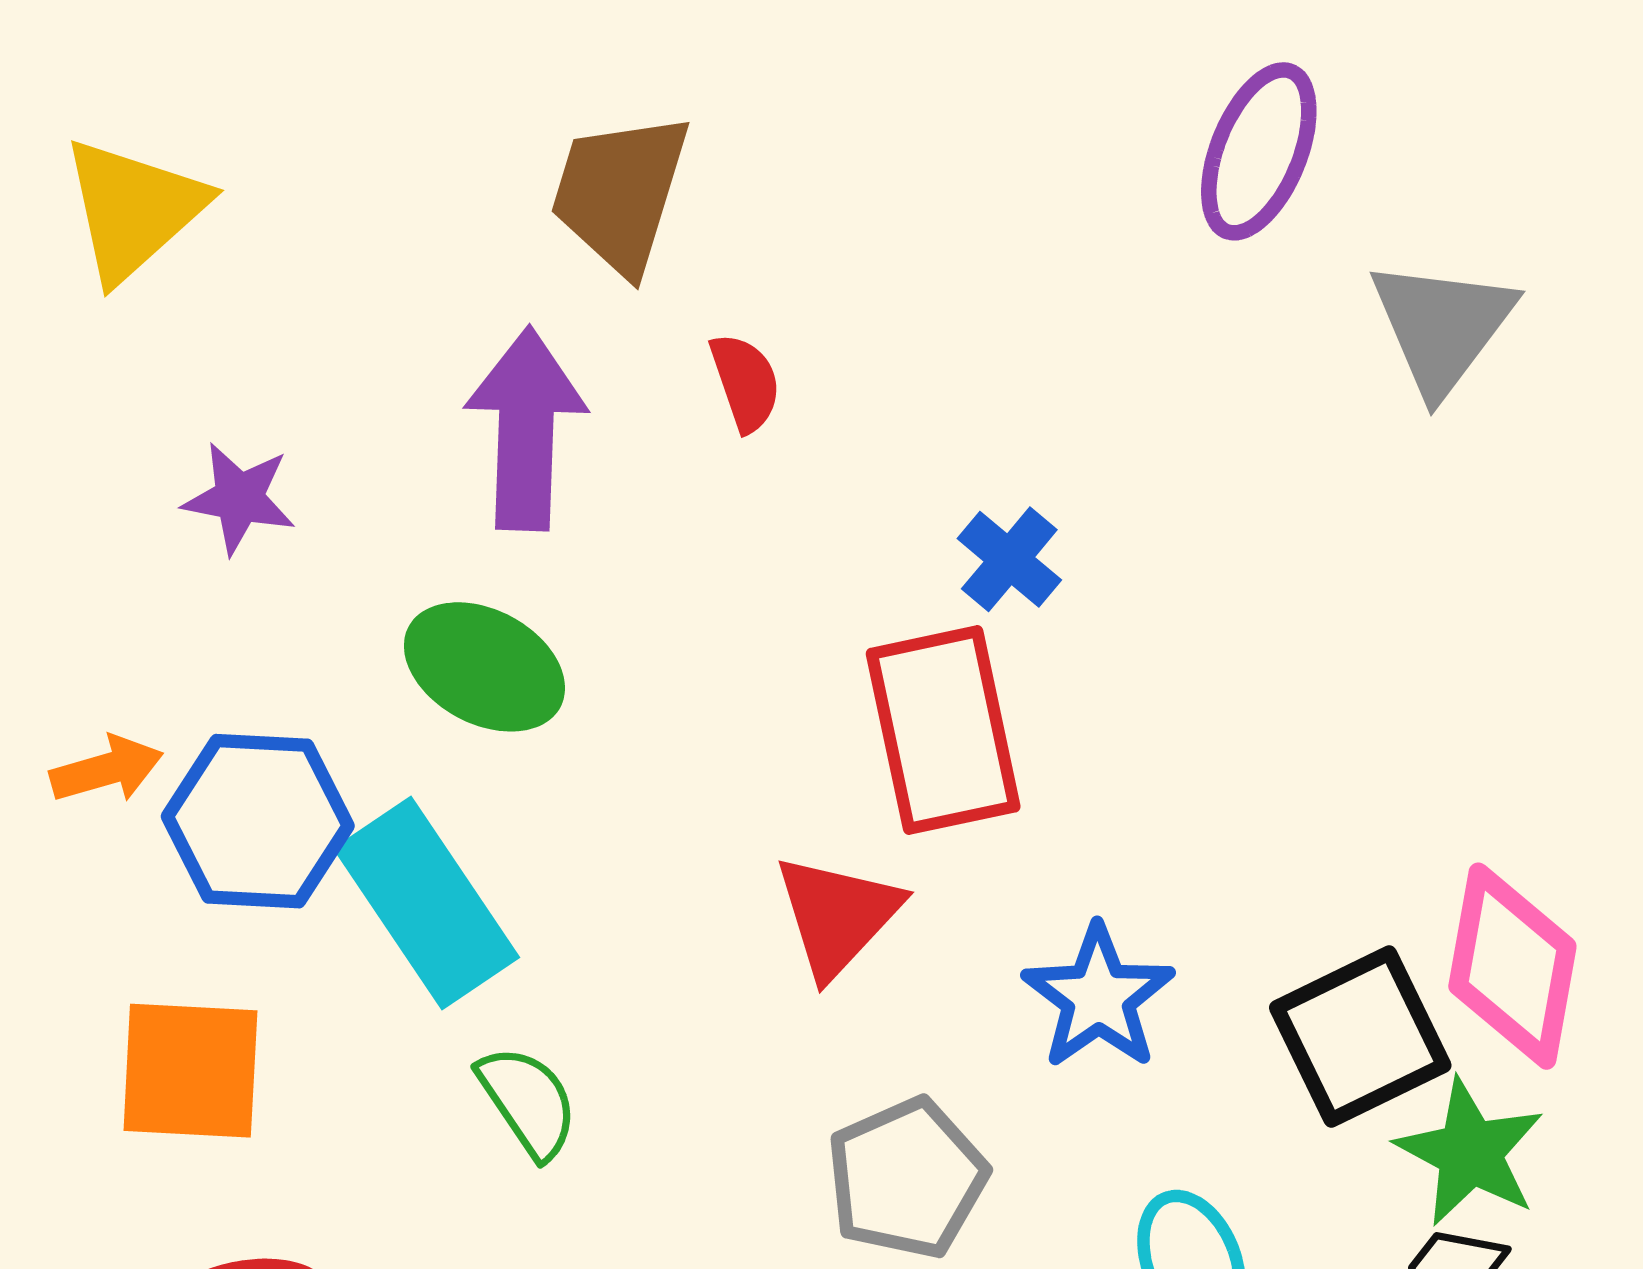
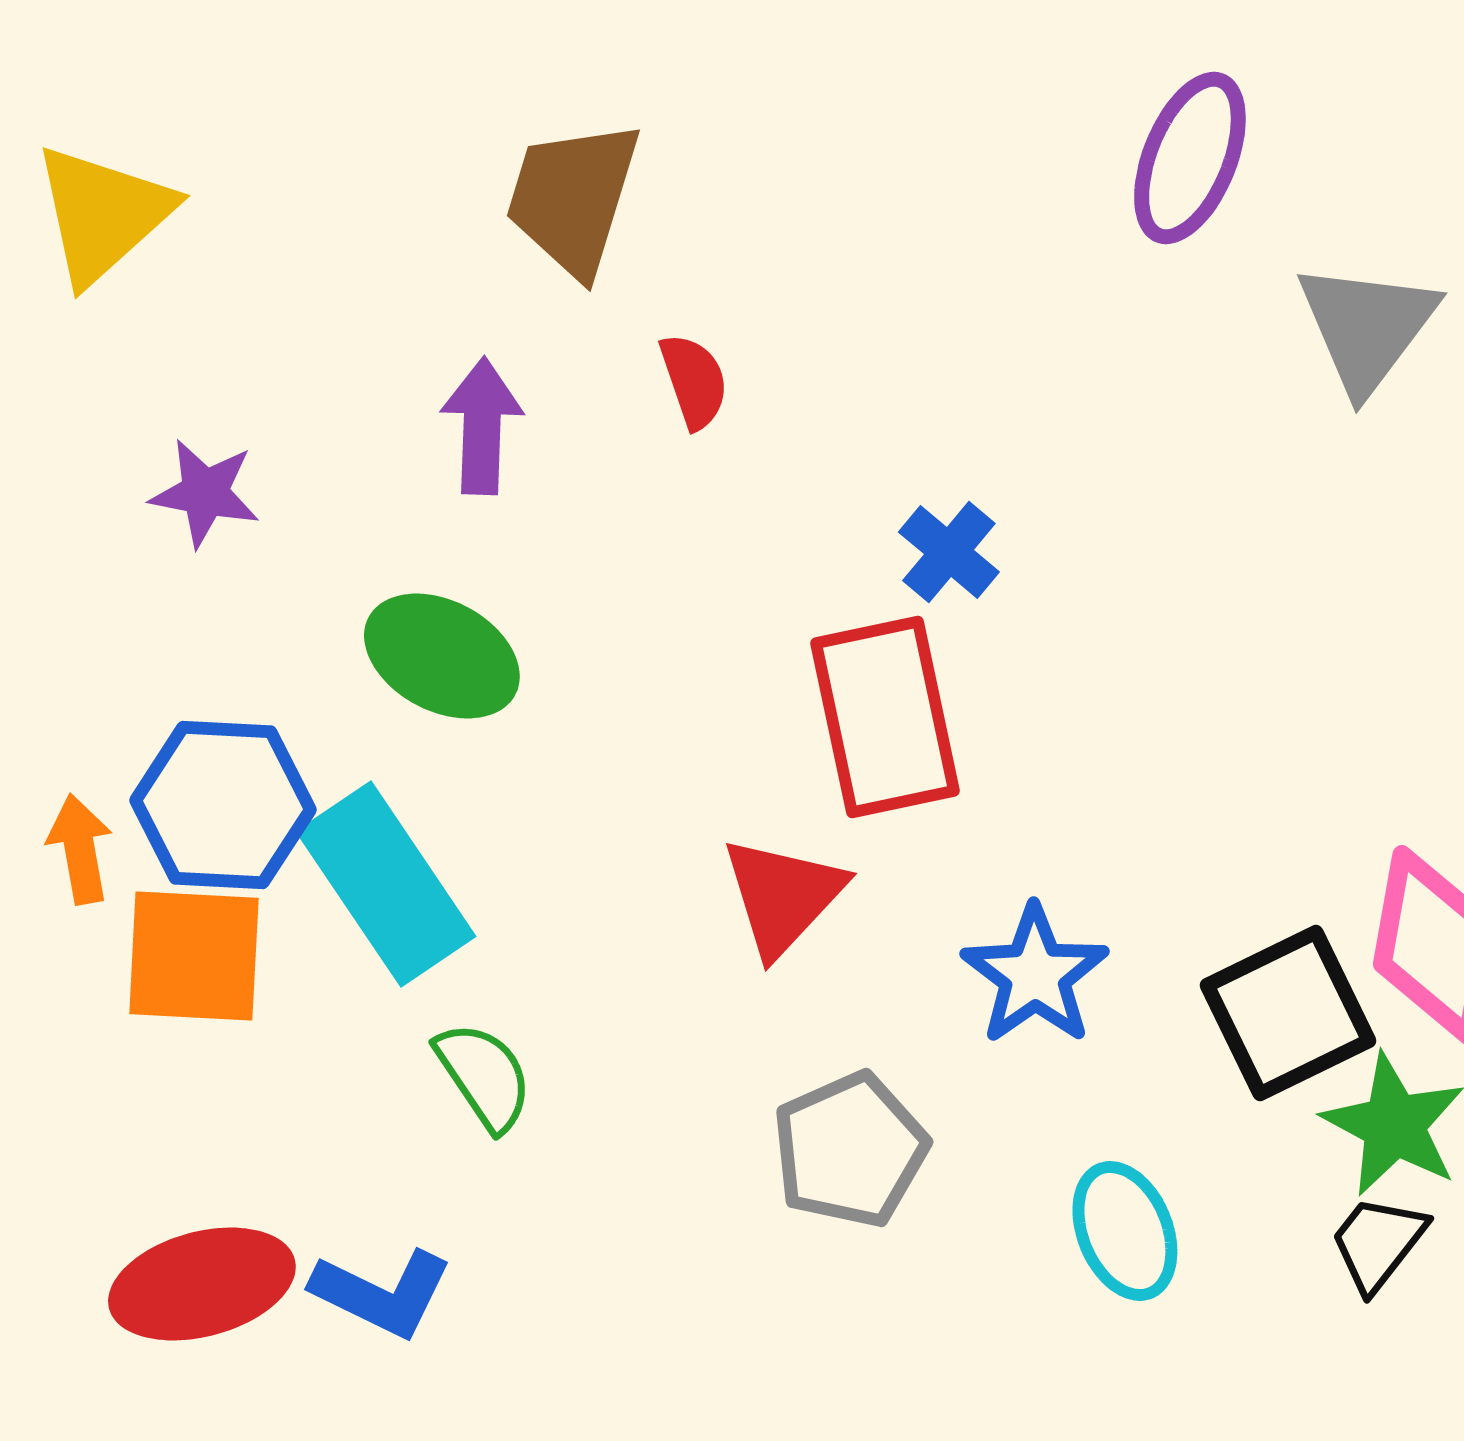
purple arrow: (526, 429) -> (482, 426), size x0.7
orange arrow: (107, 769) -> (80, 849), moved, turned -84
orange square: (190, 1071) -> (194, 956), moved

